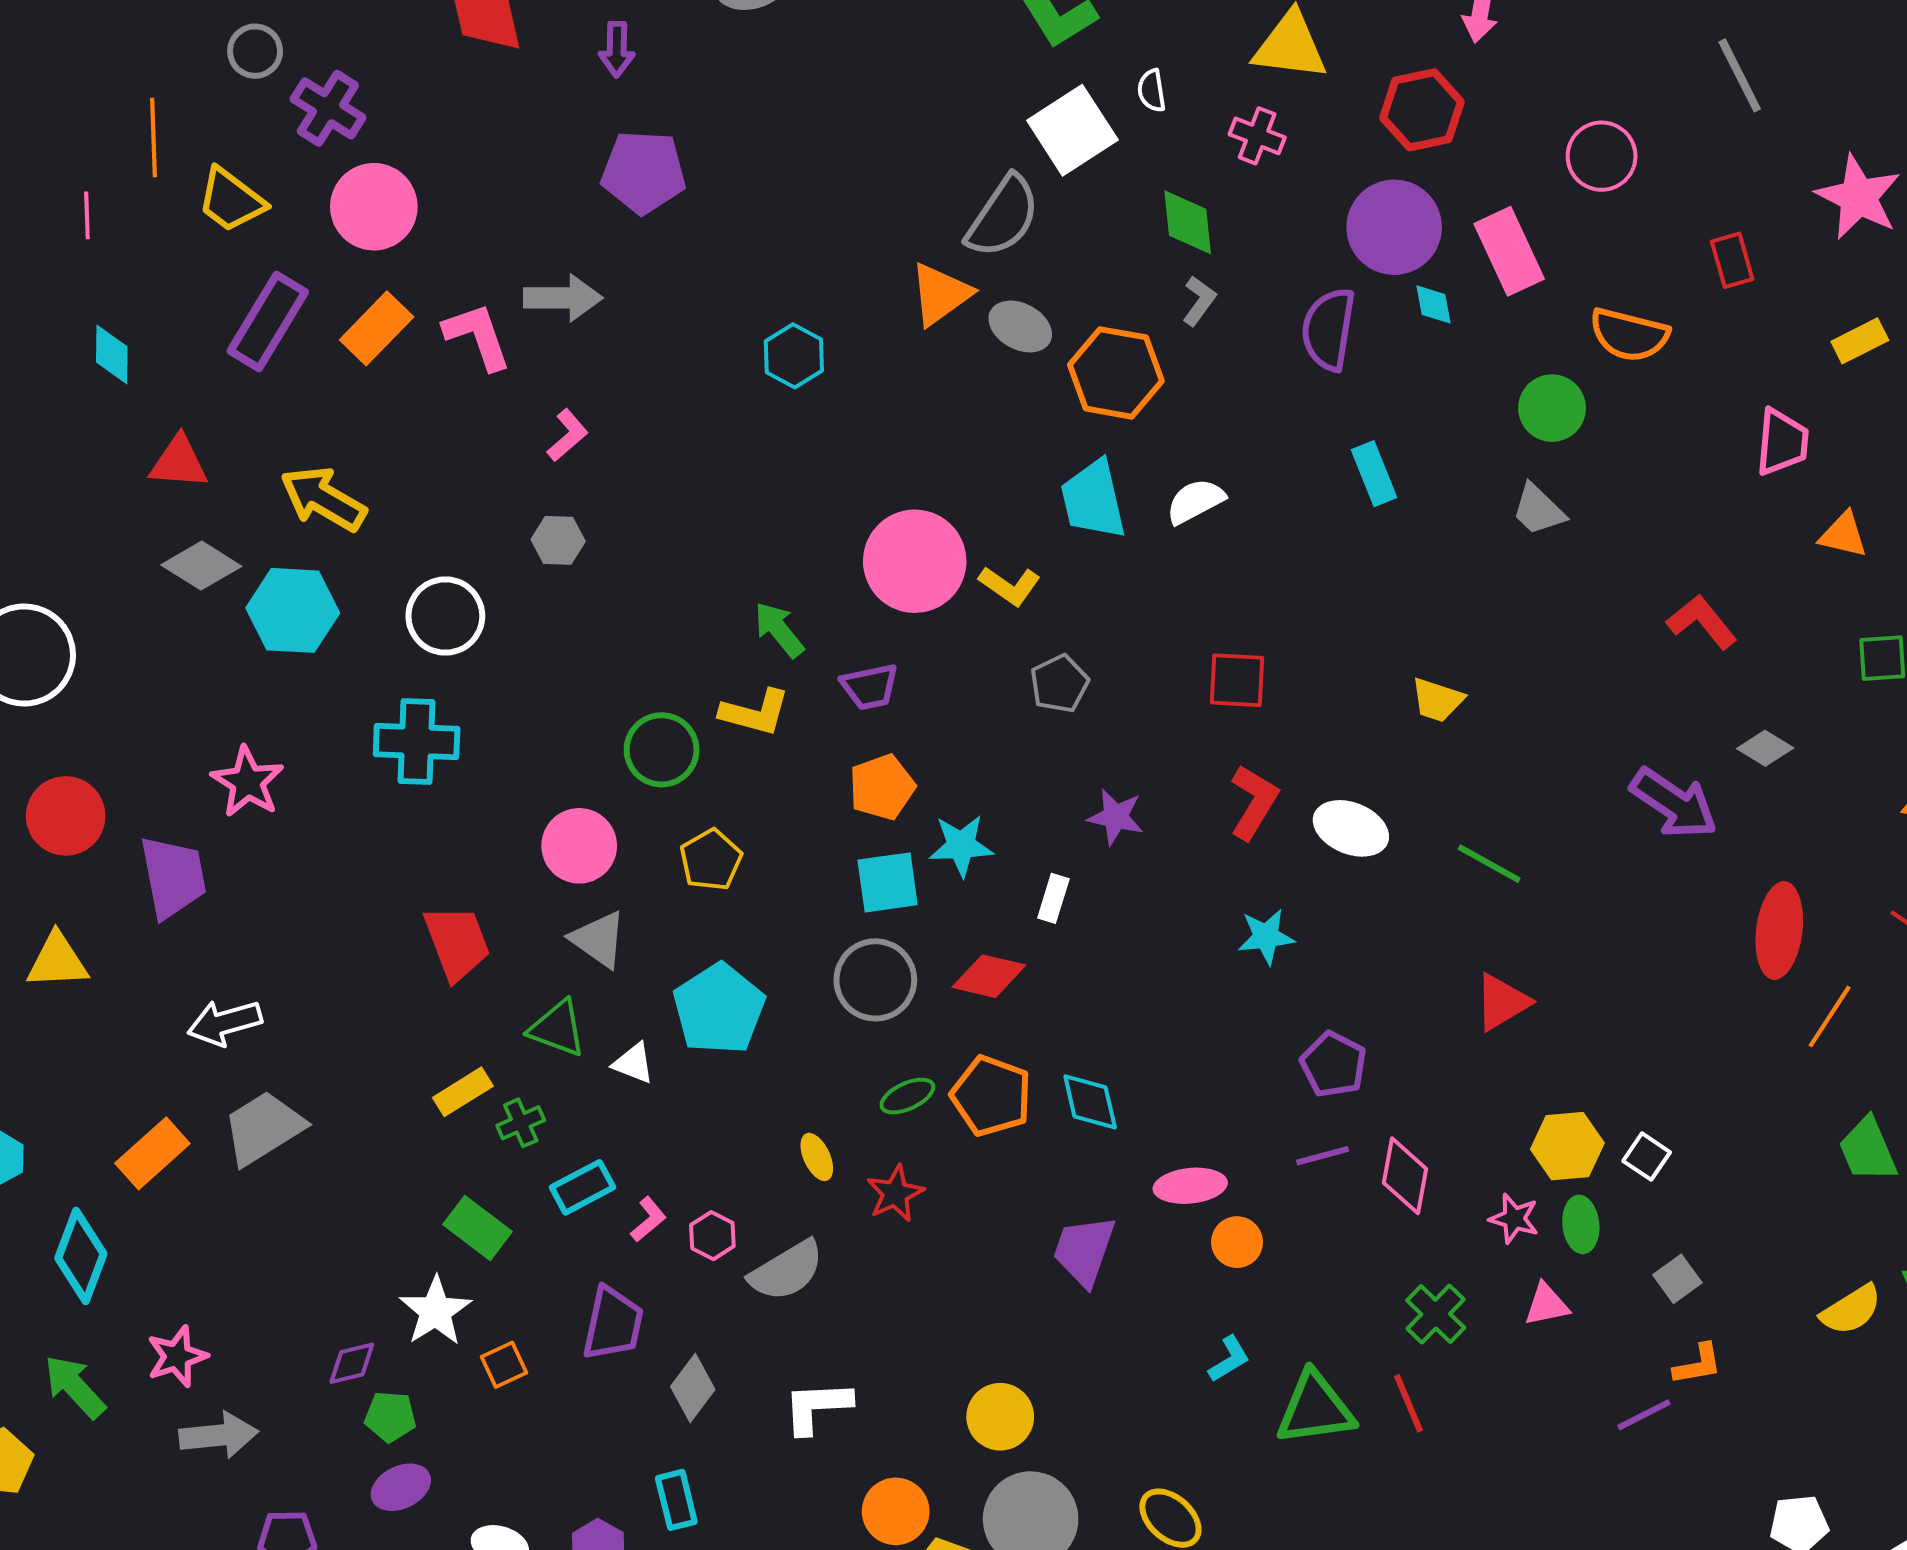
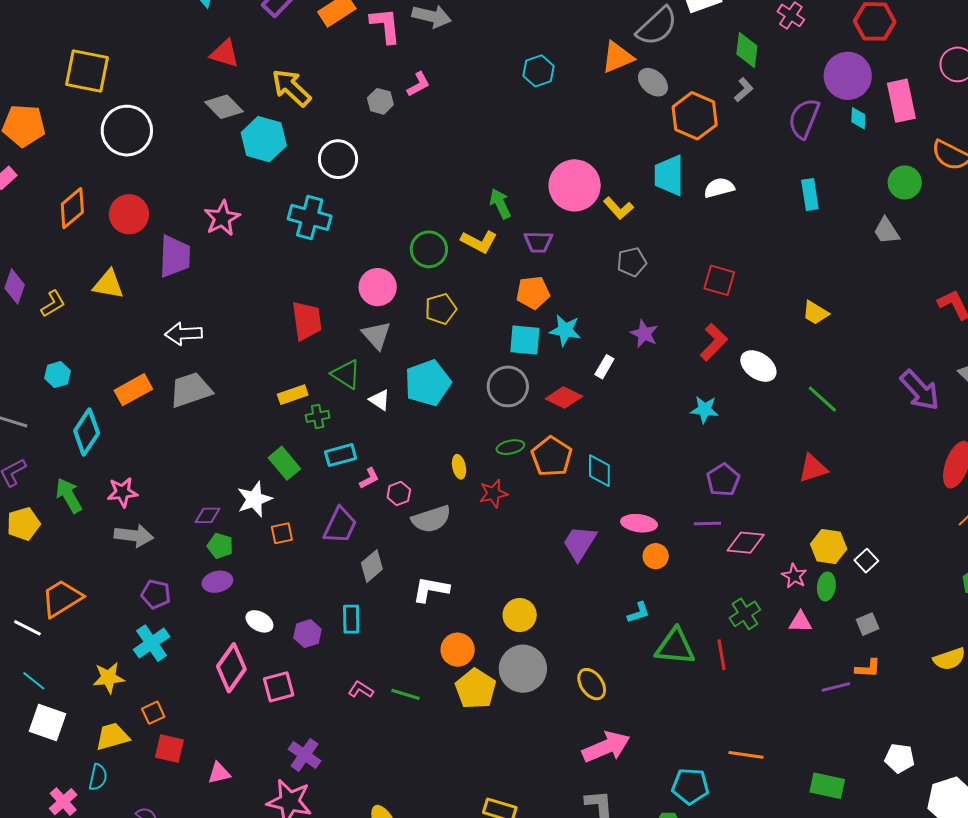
gray hexagon: (558, 540) -> (380, 101), moved
pink diamond: (1405, 1176) -> (746, 543), turned 72

